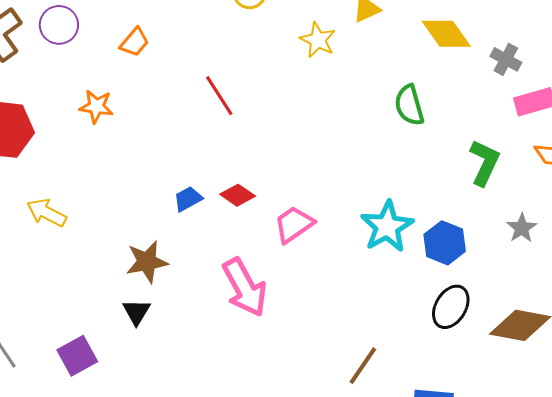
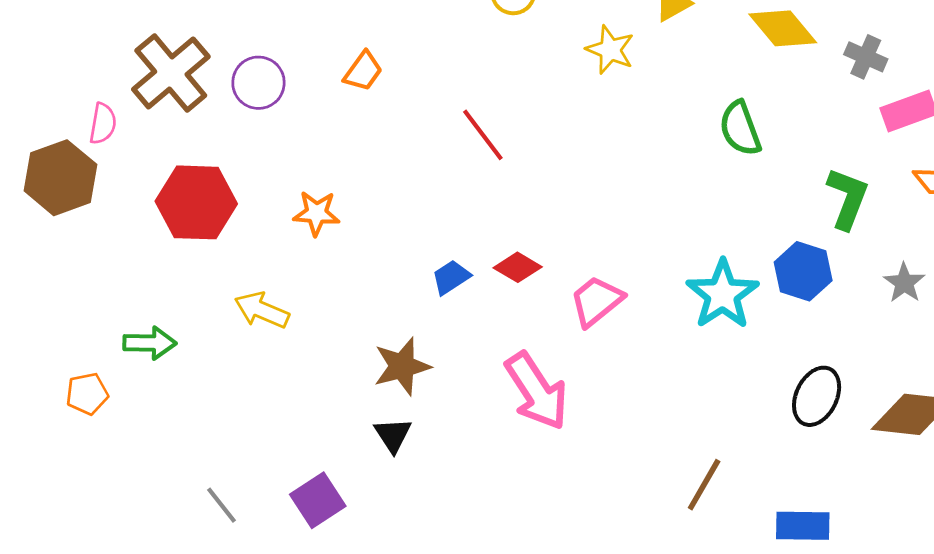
purple circle: (59, 25) -> (258, 83), moved
orange star: (96, 106) -> (316, 213), moved
blue hexagon: (445, 243) -> (803, 271), moved

